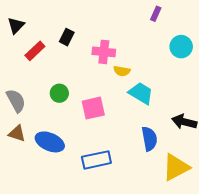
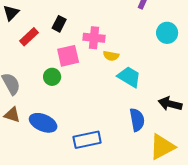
pink square: (93, 108) -> (68, 56), moved

